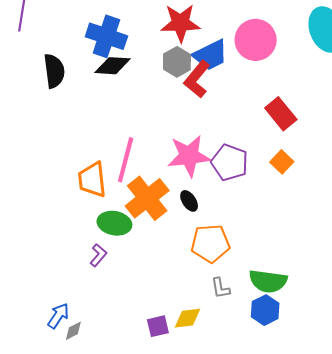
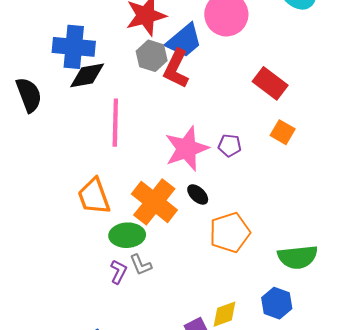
pink line: (126, 160) -> (115, 123), moved
purple pentagon: (230, 162) -> (230, 145), size x0.6
gray L-shape: (220, 288) -> (141, 265), moved
blue hexagon: (265, 310) -> (277, 303), moved

